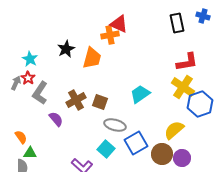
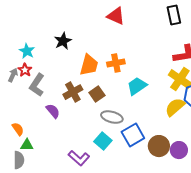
orange cross: (110, 35) -> (116, 63), moved
orange trapezoid: (92, 58) -> (89, 65), moved
brown square: (100, 102) -> (97, 94), turned 35
yellow semicircle: (174, 130) -> (175, 107), moved

